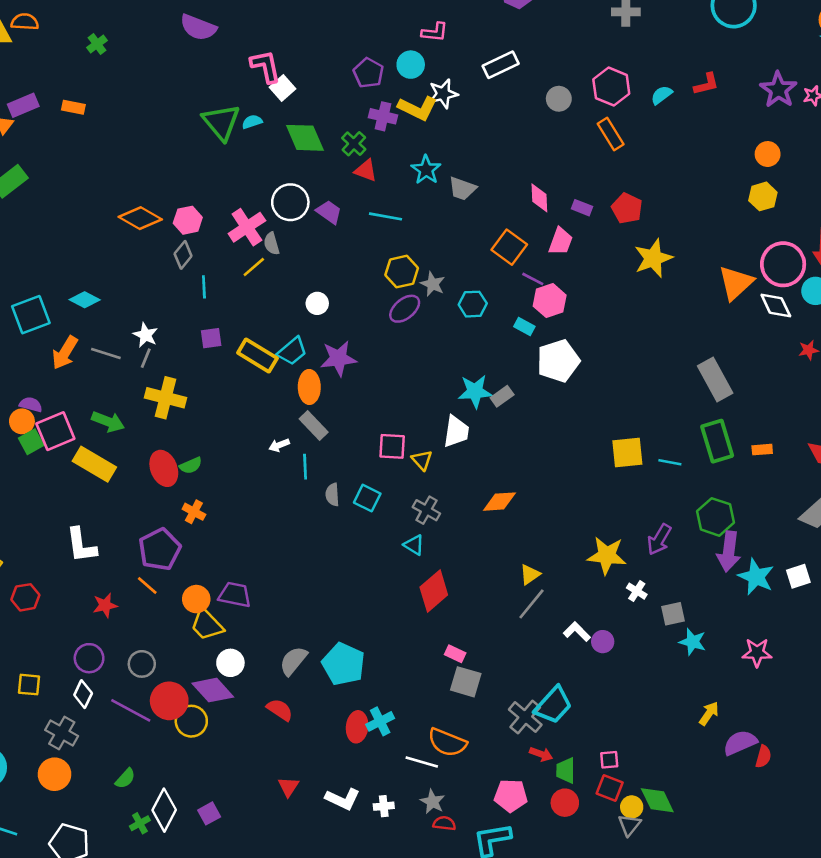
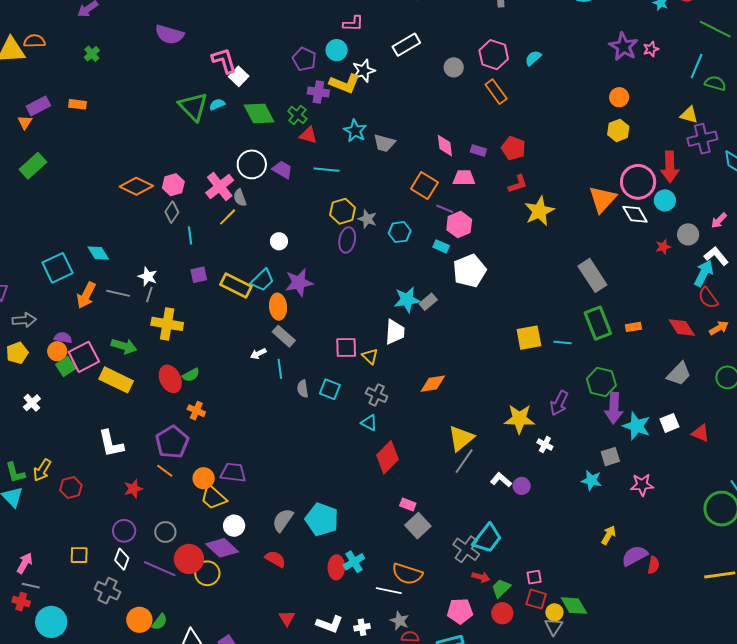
red L-shape: (706, 84) -> (518, 184), moved
pink trapezoid: (561, 241) -> (464, 178), turned -105
yellow star: (653, 258) -> (539, 211), moved
cyan diamond: (85, 300) -> (98, 253), turned 35
purple ellipse: (405, 309) -> (347, 240), turned -35
yellow triangle: (530, 574) -> (461, 438), size x1.6
gray square: (673, 614) -> (610, 457), moved
gray square: (466, 682) -> (418, 526), turned 35
green trapezoid: (566, 771) -> (501, 588), turned 50
orange circle: (55, 774) -> (139, 620), moved

